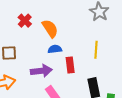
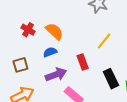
blue semicircle: (55, 49) -> (50, 52), moved
yellow line: (96, 50) -> (104, 41), turned 48

